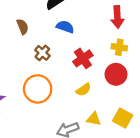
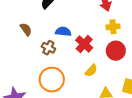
blue semicircle: (65, 27) -> (63, 32), moved

